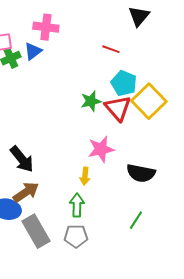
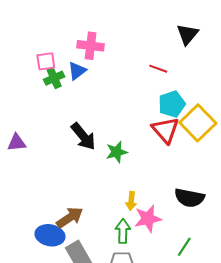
cyan pentagon: (124, 83) -> (172, 104), turned 30
green star: (91, 101) -> (117, 152), moved
pink star: (101, 149) -> (148, 219), moved
black arrow: (22, 159) -> (83, 136), moved

